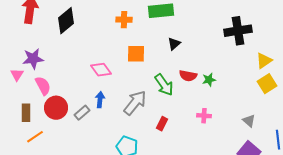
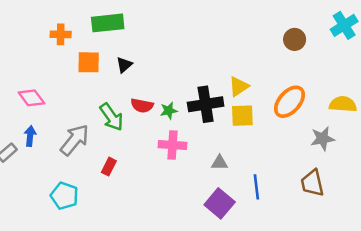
black cross: (238, 31) -> (206, 104), moved
orange square: (136, 54) -> (89, 62), moved
yellow square: (267, 84) -> (242, 116), turned 30
pink cross: (204, 116) -> (173, 145), moved, size x1.5
gray triangle: (249, 121) -> (220, 163), turned -40

